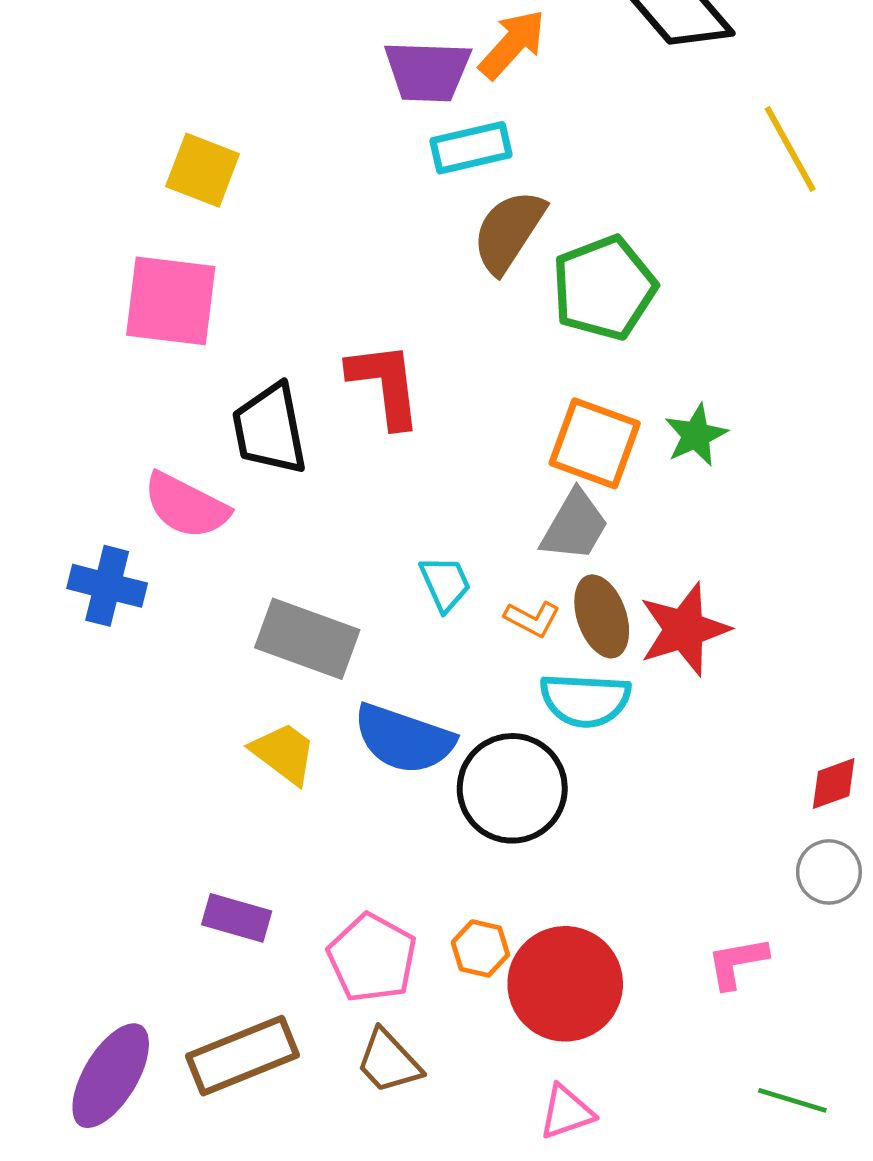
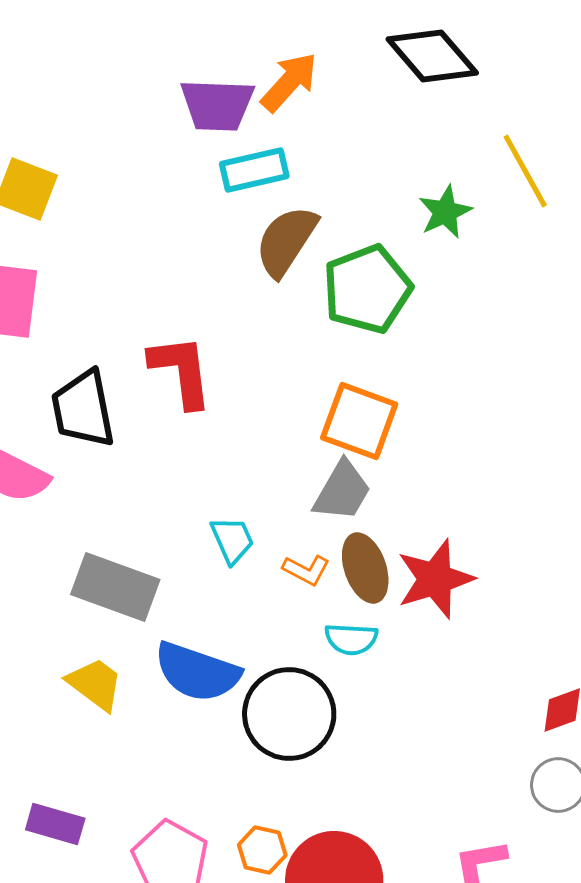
green star: (696, 435) -> (445, 212), moved
cyan semicircle: (585, 700) -> (351, 639), size x0.7

